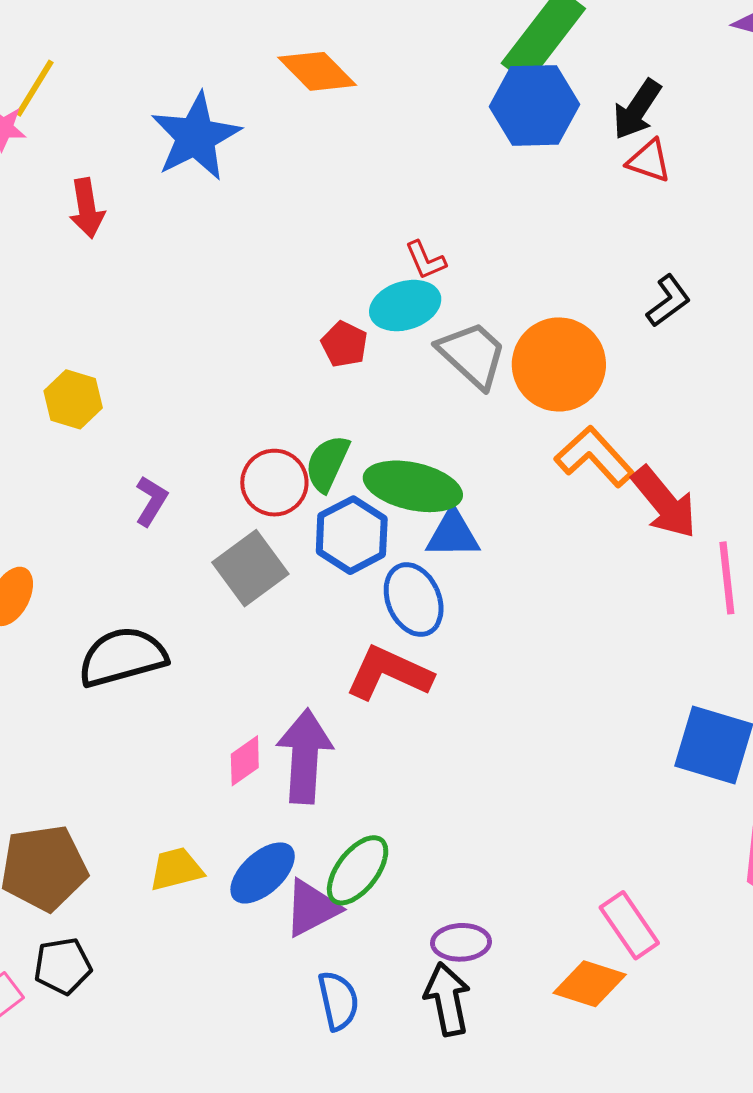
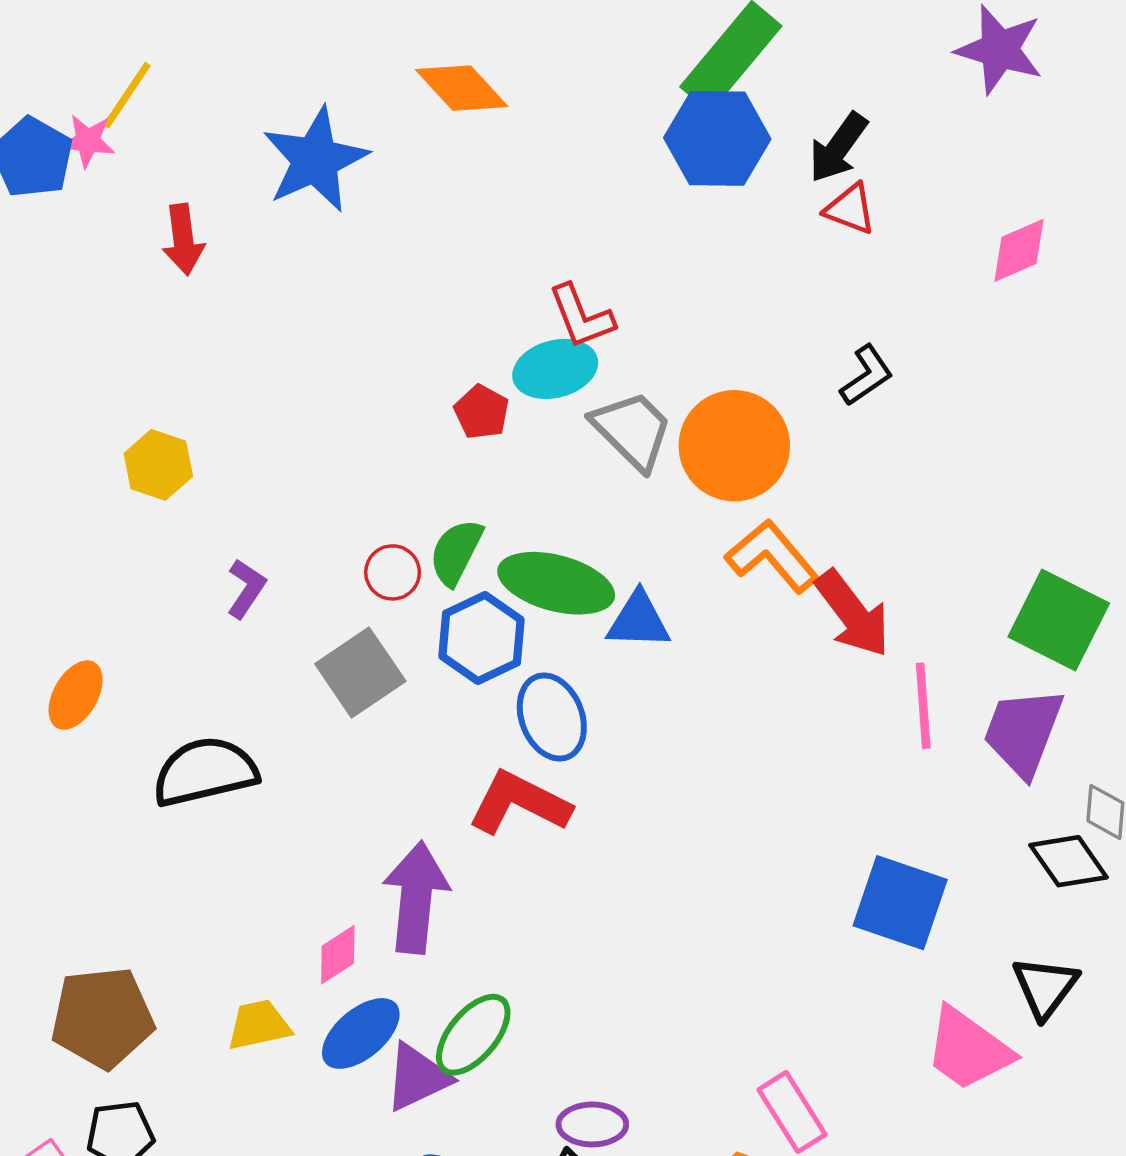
red L-shape: (425, 260) -> (581, 316), size x1.4
red circle: (274, 483) -> (393, 572), size x0.7
blue triangle: (453, 534) -> (639, 621), moved
pink diamond: (245, 761) -> (338, 955), moved

